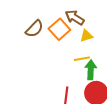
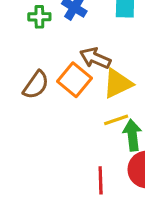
yellow triangle: (86, 36) -> (118, 84), size x1.5

